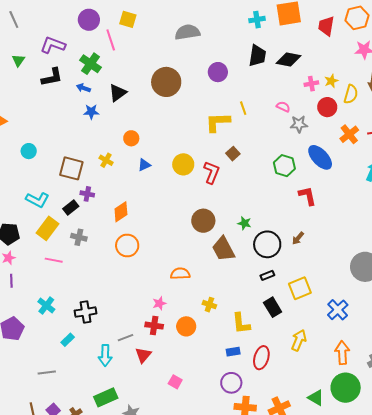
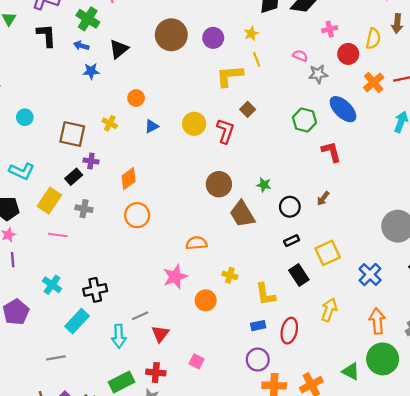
purple circle: (218, 72) -> (213, 38), moved
black L-shape: (52, 77) -> (46, 35), turned -80
yellow star: (331, 81) -> (251, 34), moved
cyan L-shape: (37, 200) -> (22, 171), moved
black circle: (267, 244) -> (290, 207), size x0.7
pink star: (159, 303) -> (175, 277), size x1.6
red cross: (154, 326) -> (156, 372), moved
cyan rectangle: (68, 340) -> (77, 321), size x1.6

